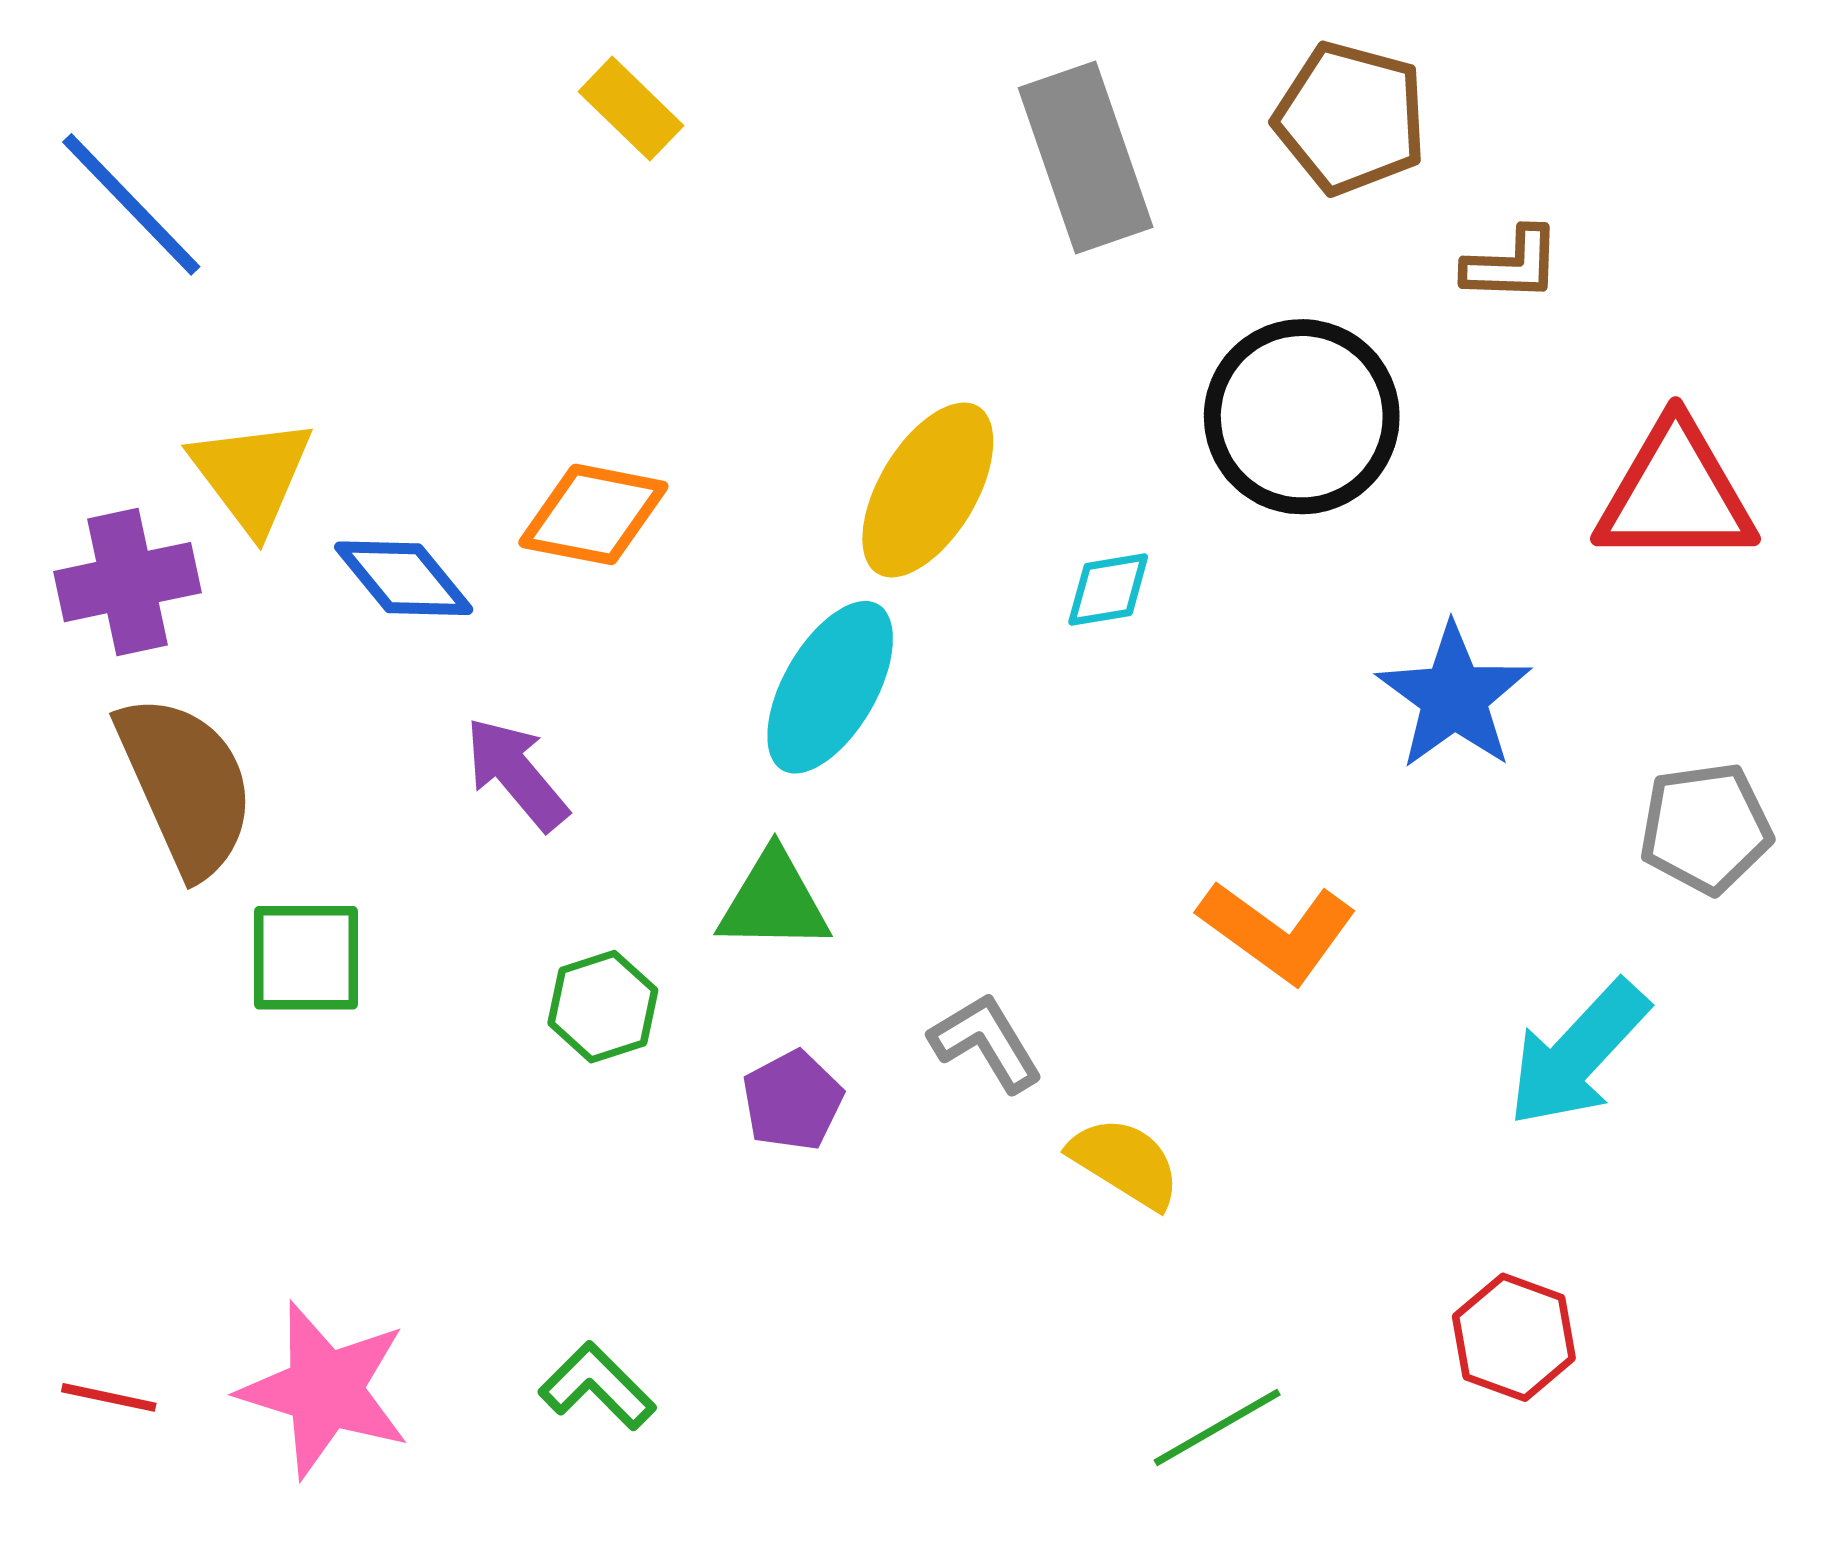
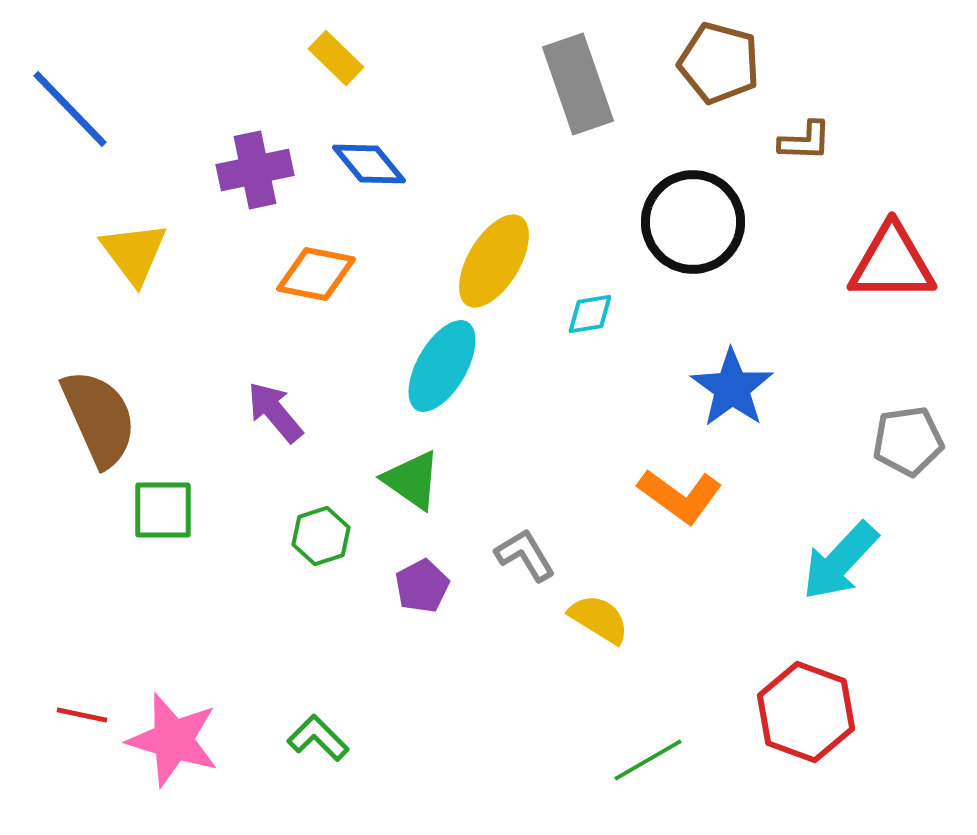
blue diamond: (404, 578) -> (369, 164), moved
purple cross: (128, 582) -> (255, 170), moved
blue star: (1454, 697) -> (732, 388), moved
green triangle: (774, 901) -> (412, 480), turned 34
red hexagon: (1514, 1337) -> (806, 712), size x1.5
red line: (109, 1397) -> (82, 715), moved

